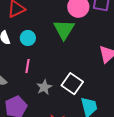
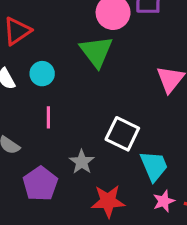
gray star: (44, 87) -> (82, 162), moved

